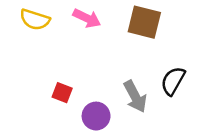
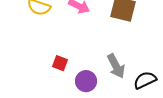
black semicircle: (173, 81) -> (145, 80), moved, turned 35

